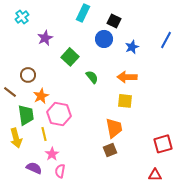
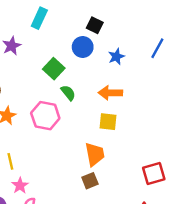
cyan rectangle: (83, 13) -> (39, 18), moved
green square: (70, 57) -> (54, 69), moved
pink hexagon: (59, 114) -> (45, 116), moved

